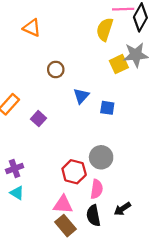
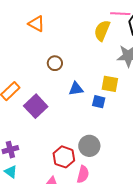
yellow square: (119, 64) -> (110, 84), moved, turned 30
blue triangle: (81, 96) -> (76, 89), turned 35
purple square: (38, 119) -> (36, 106), size x1.6

